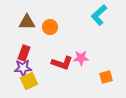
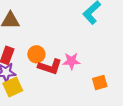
orange circle: (50, 27) -> (36, 54), moved

